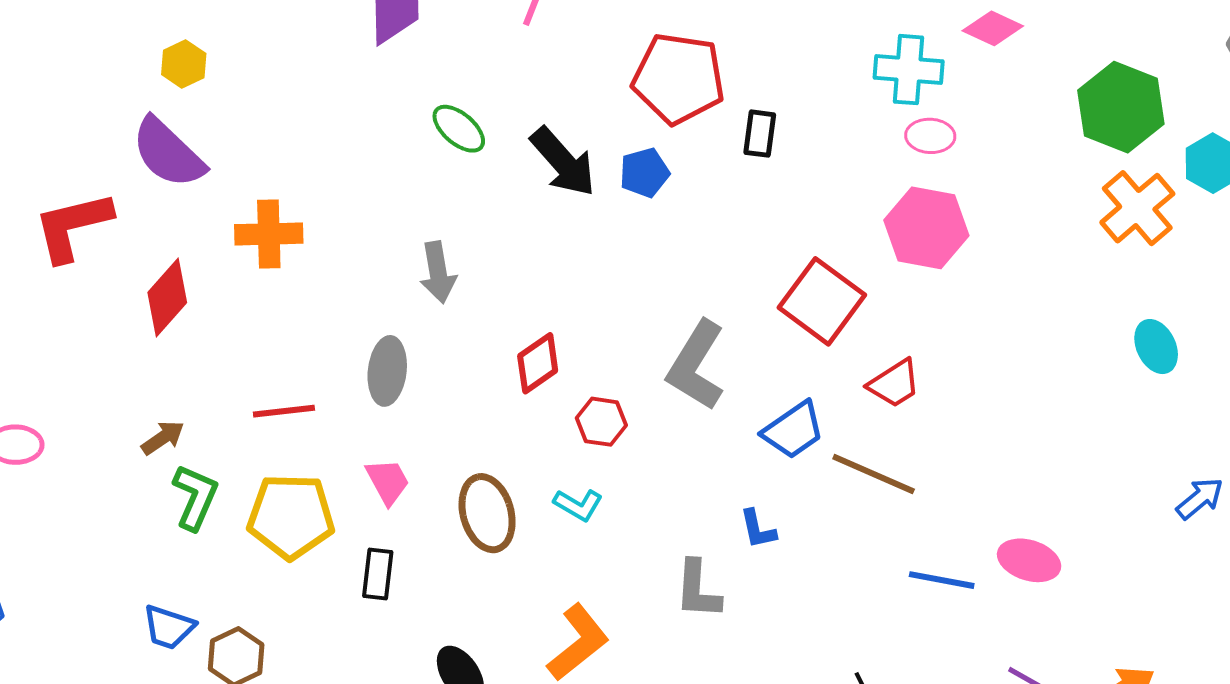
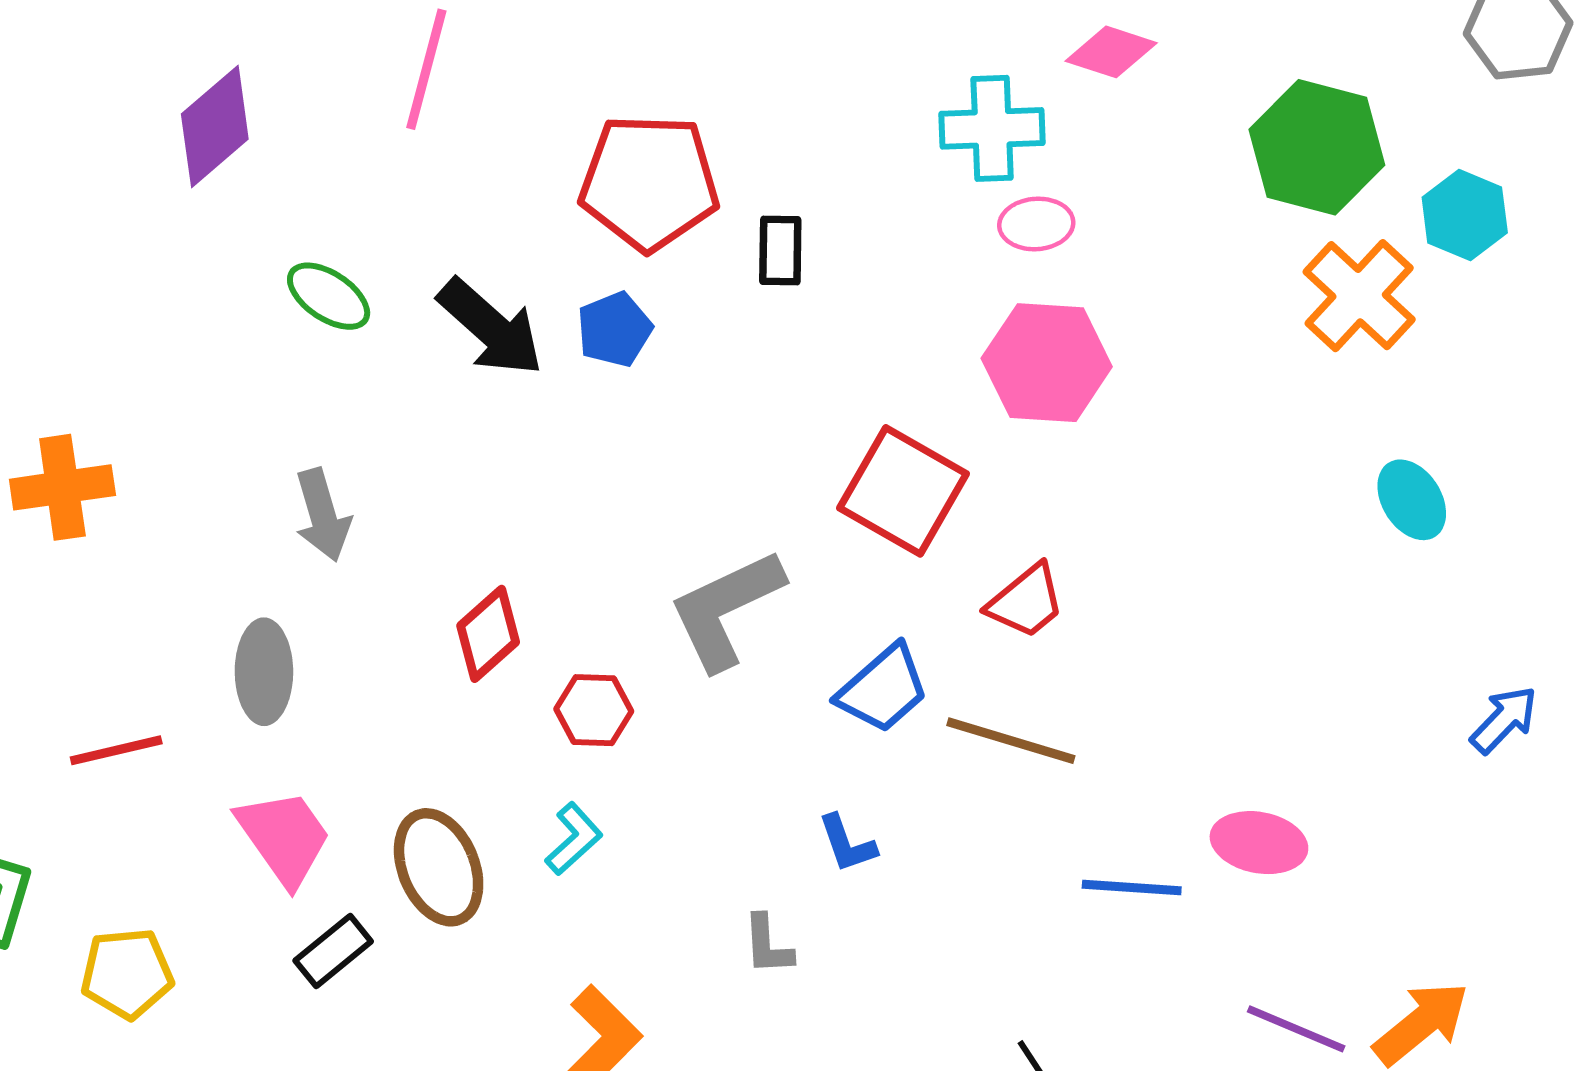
gray L-shape: (696, 366) -> (726, 609), turned 40
pink trapezoid: (388, 481) -> (284, 837), size x1.4
cyan L-shape: (578, 505) -> (574, 839), turned -66
yellow pentagon: (291, 516) -> (127, 973), moved, size x0.7
black rectangle: (378, 574) -> (333, 951), moved, turned 51
gray L-shape: (698, 590) -> (768, 945), size x0.7

